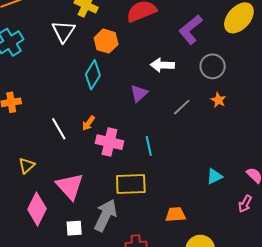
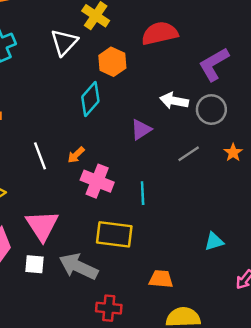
gray circle: (213, 66) -> (211, 110), moved
gray arrow: (105, 215) -> (78, 267), turned -100
white square: (74, 228) -> (34, 264), moved

